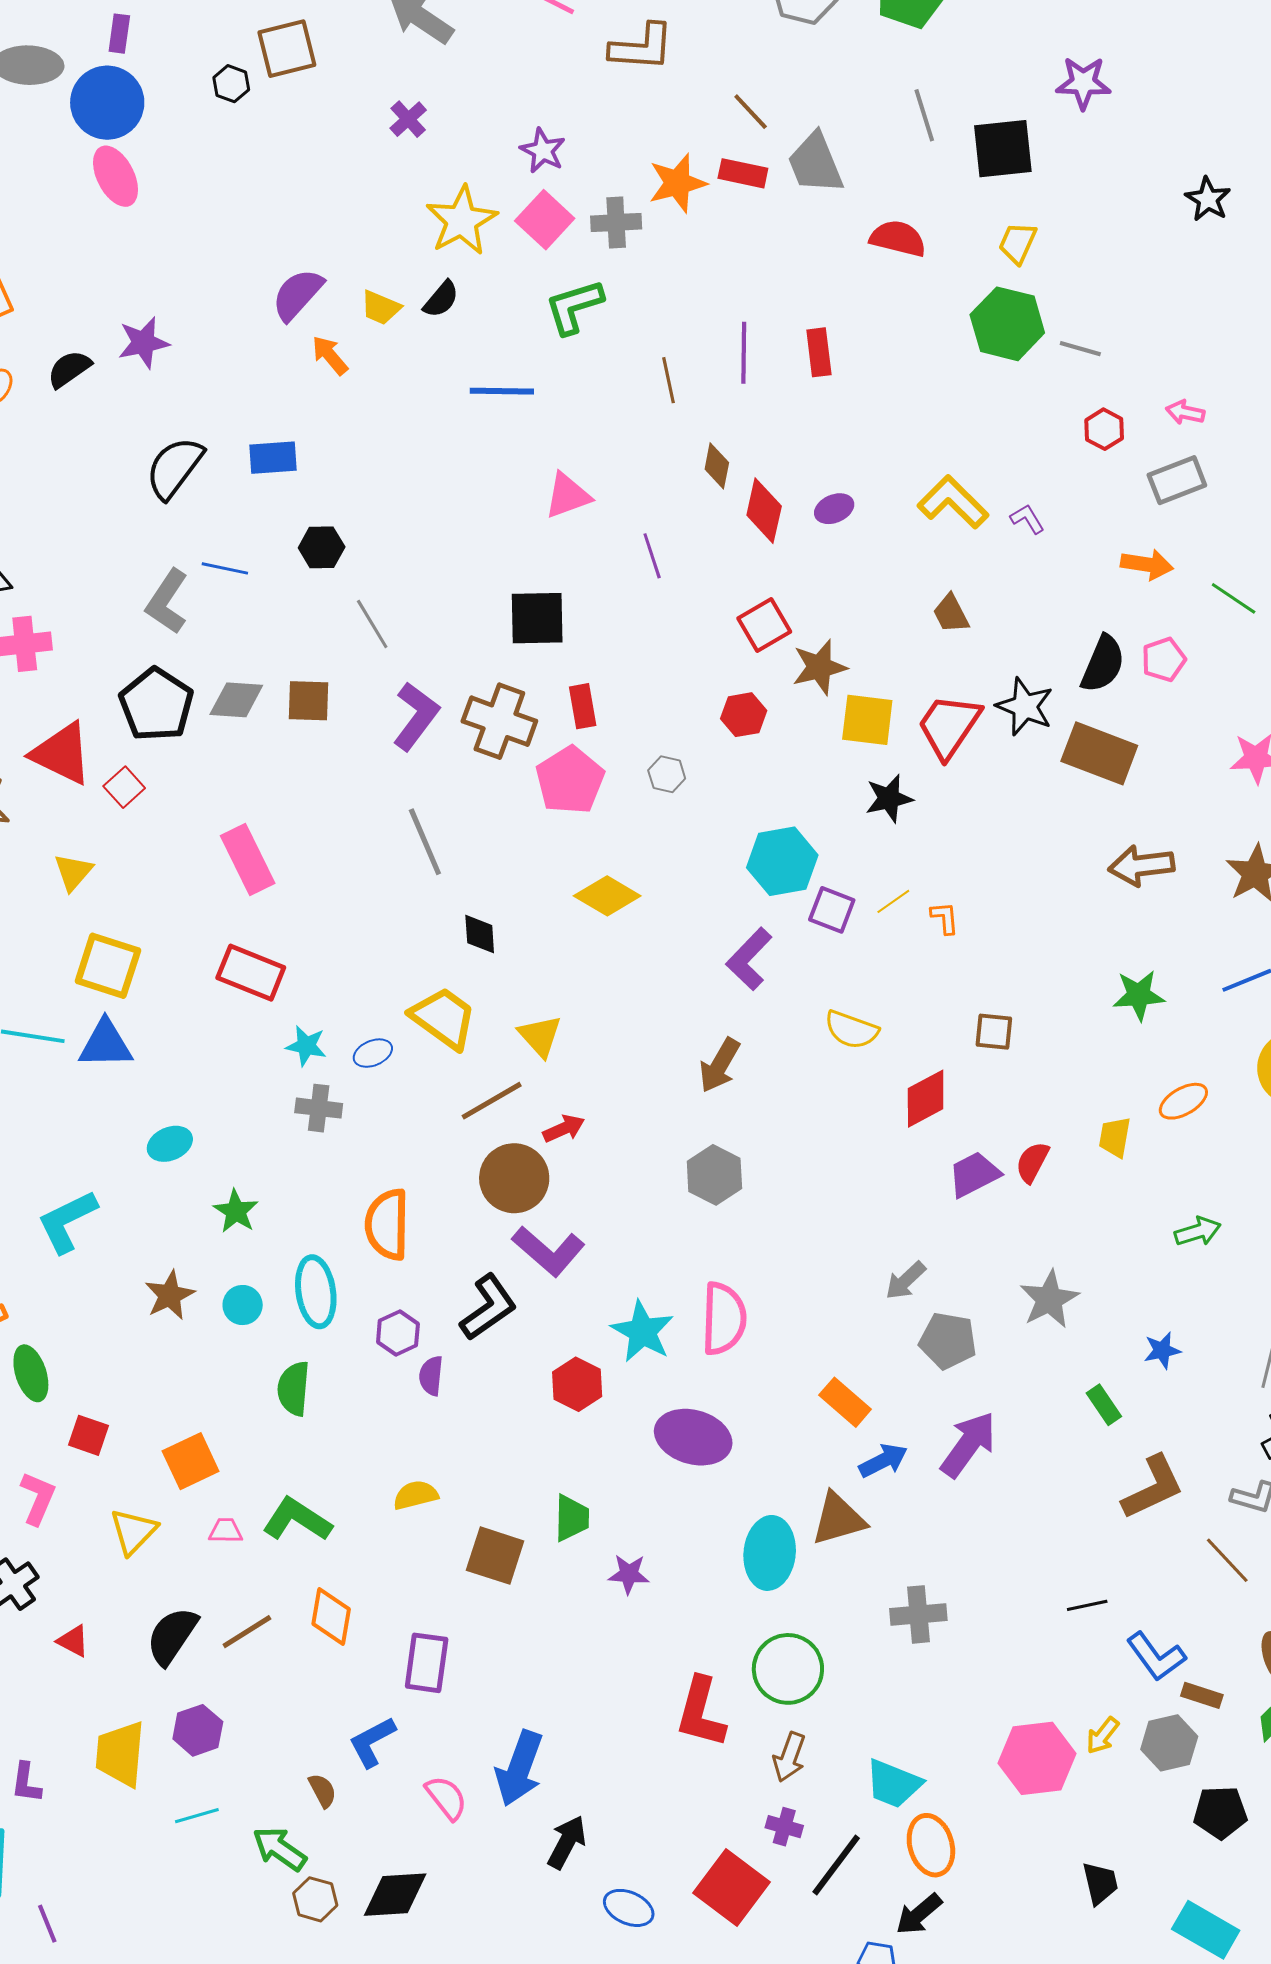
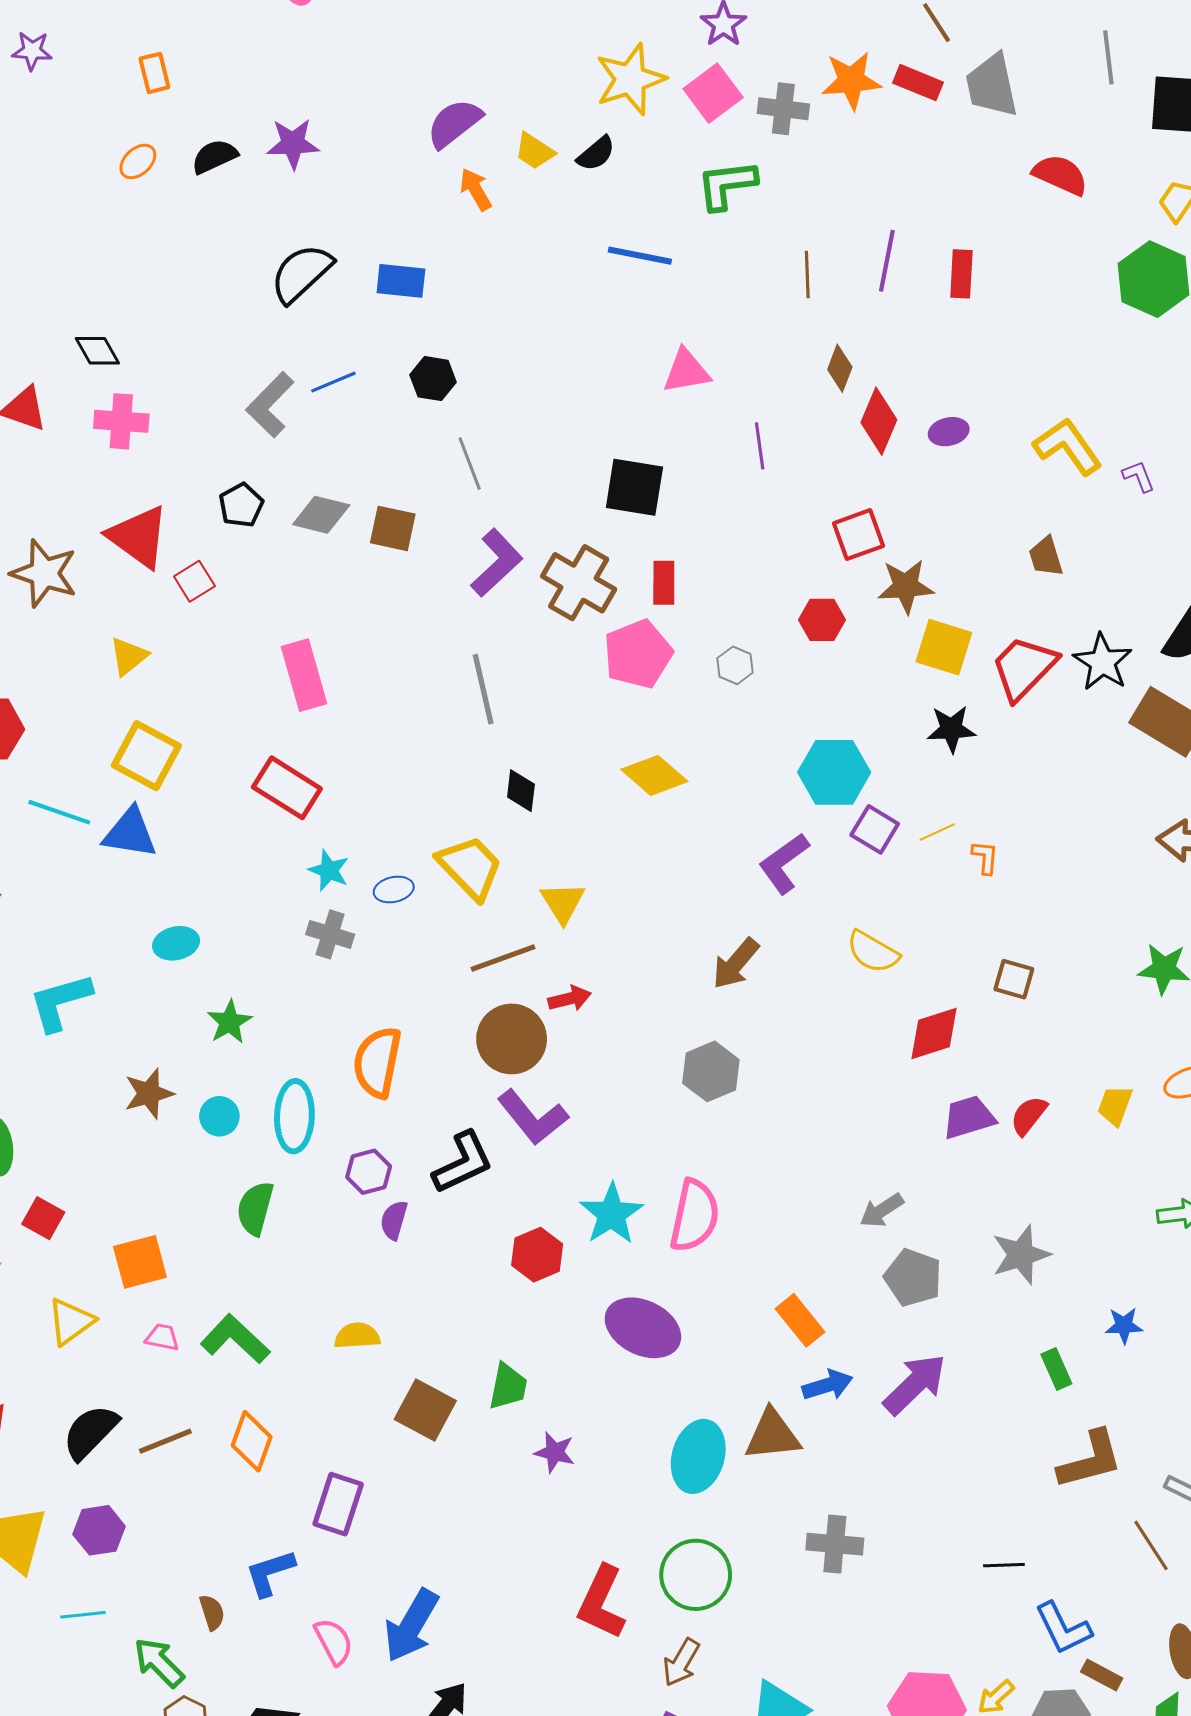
blue line: (225, 568) -> (333, 382), turned -45
black pentagon: (156, 705) -> (241, 505), size x0.6

